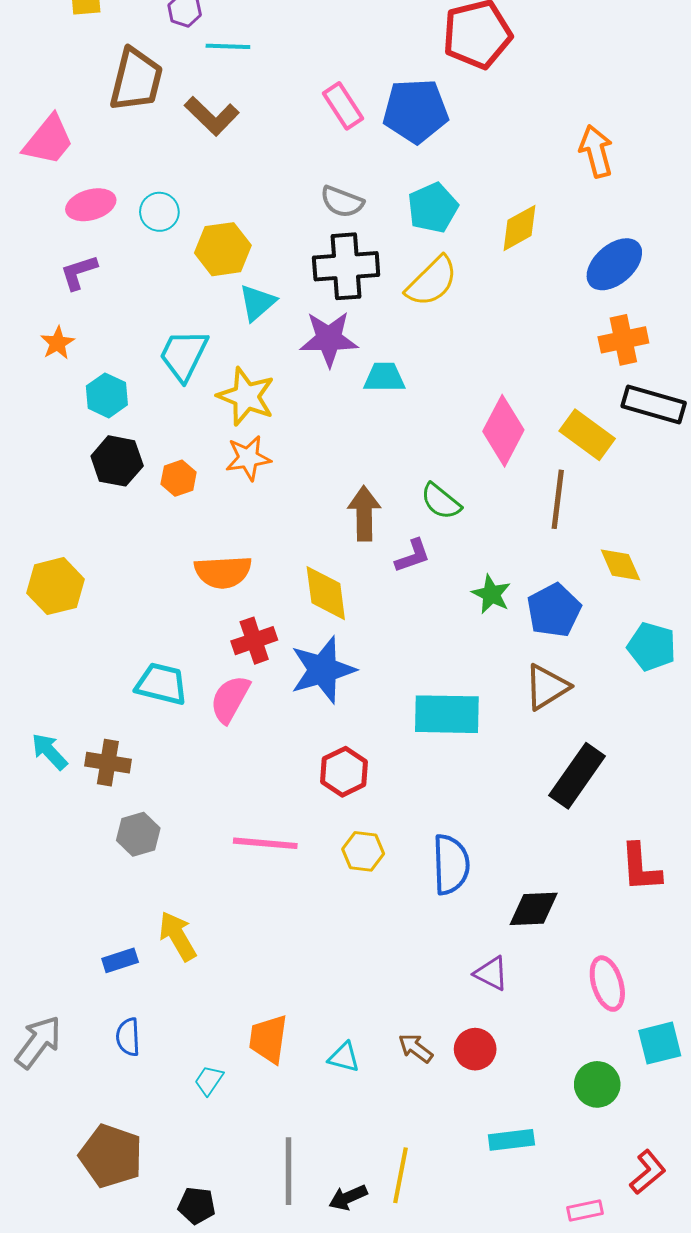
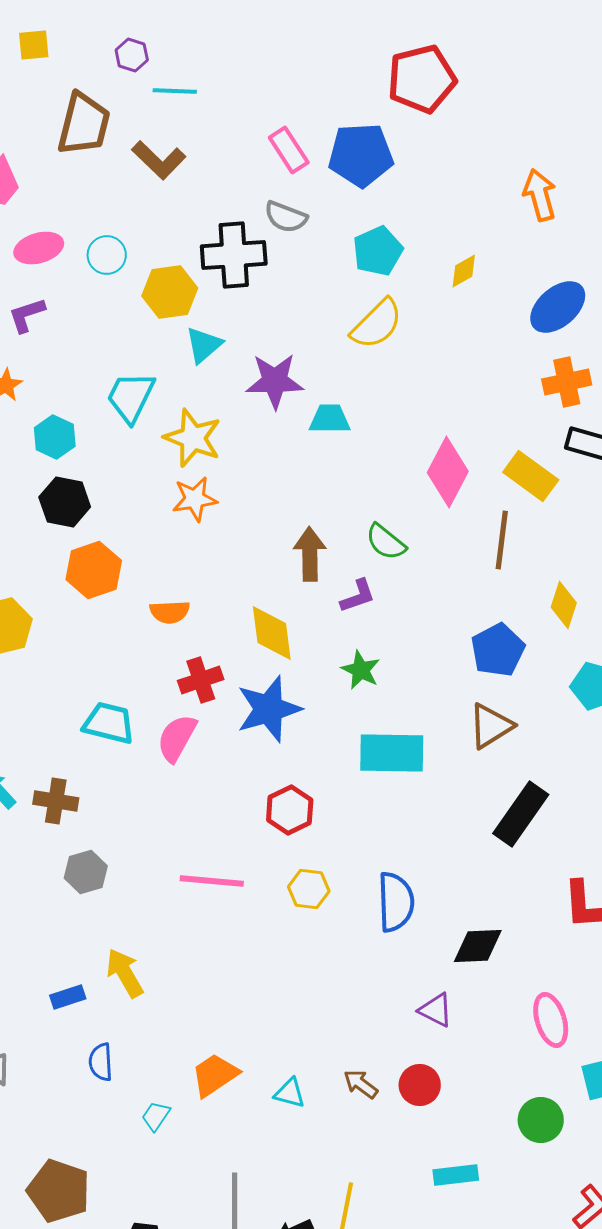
gray semicircle: (342, 202) -> (286, 217), moved
yellow diamond: (520, 228) -> (464, 271), size x0.7
black cross: (346, 266) -> (234, 255), moved
orange hexagon: (179, 478) -> (94, 570), moved, size x1.6
yellow diamond: (620, 565) -> (564, 605), turned 42
orange semicircle: (223, 572) -> (170, 612), size x0.7
green star: (491, 594) -> (361, 670), moved
blue semicircle: (128, 1037) -> (101, 1062), moved
orange trapezoid: (268, 1039) -> (215, 1075), turned 48

